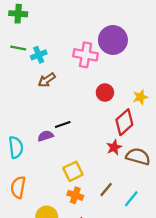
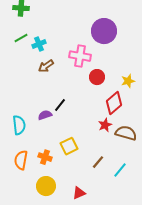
green line: (18, 48) -> (21, 38), turned -40
pink cross: (86, 55) -> (80, 56), moved
black line: (63, 124) -> (60, 105), turned -32
orange cross: (75, 195) -> (45, 157), moved

